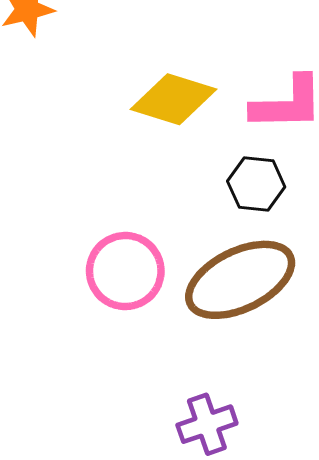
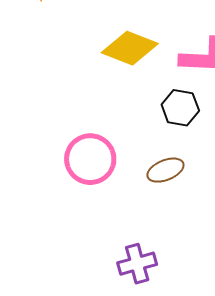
brown ellipse: (240, 280) -> (165, 170), size x0.5

